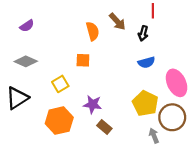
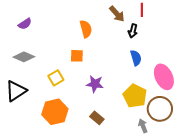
brown arrow: (117, 22) -> (117, 14), moved
blue semicircle: (146, 62) -> (136, 58), turned -91
purple star: (93, 104) -> (95, 84), moved

